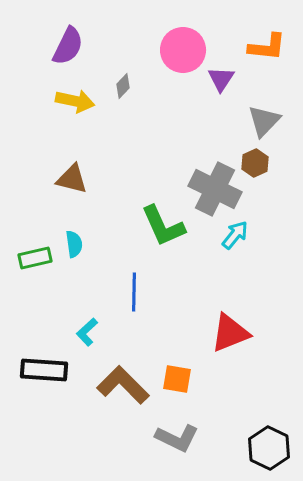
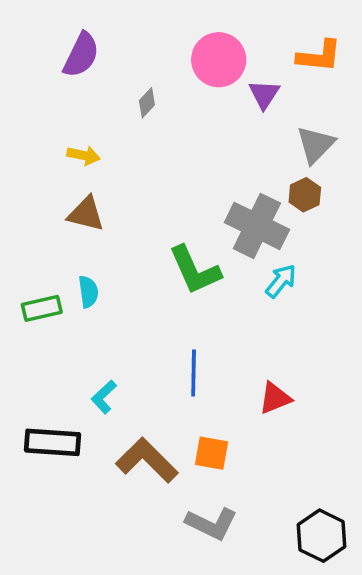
yellow arrow: (75, 101) -> (84, 155), moved, size x0.7
blue line: (134, 292) -> (194, 373), moved
red triangle: (230, 333) -> (275, 398), size x0.7

